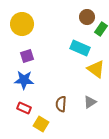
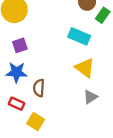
yellow triangle: (96, 69) -> (85, 68), moved
brown semicircle: (61, 104) -> (39, 88), moved

